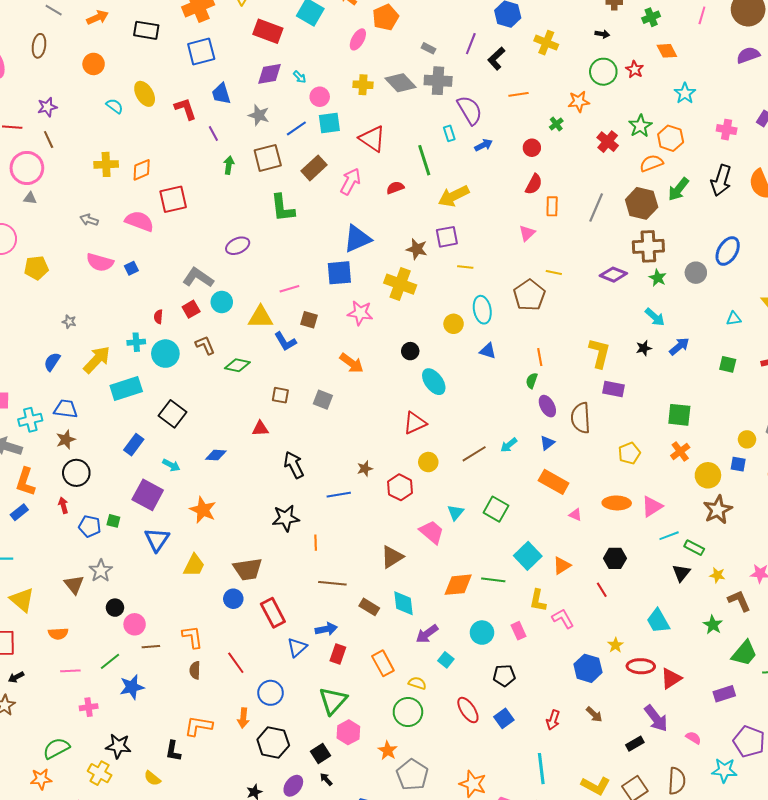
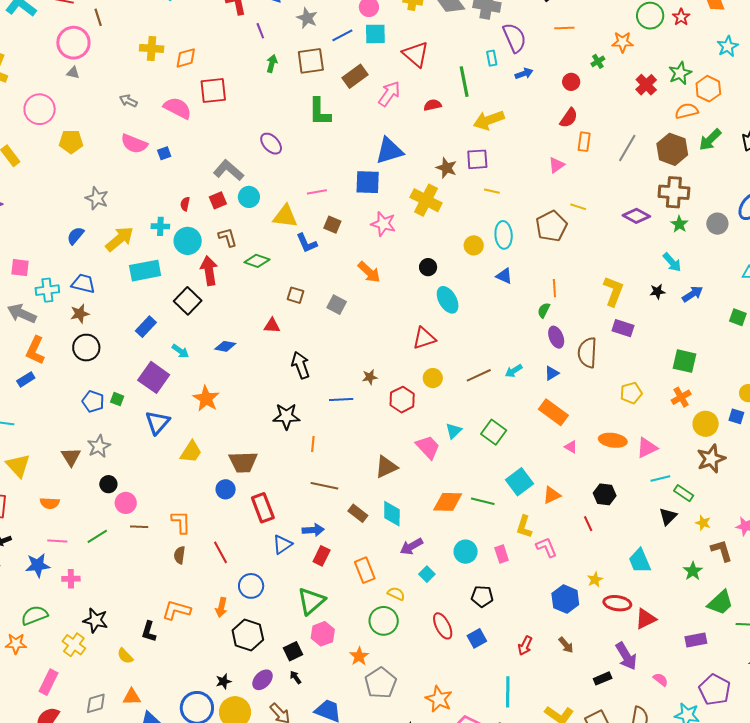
purple ellipse: (238, 246) -> (271, 144), turned 65
gray star: (69, 322) -> (97, 198), size x1.6
red arrow: (63, 505) -> (209, 271), moved, size x1.8
blue star: (132, 687) -> (38, 565), moved

